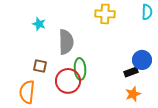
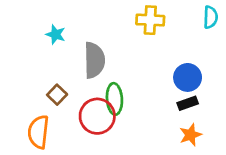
blue circle: (142, 60) -> (188, 77), moved
brown square: (40, 66) -> (57, 95), turned 32

